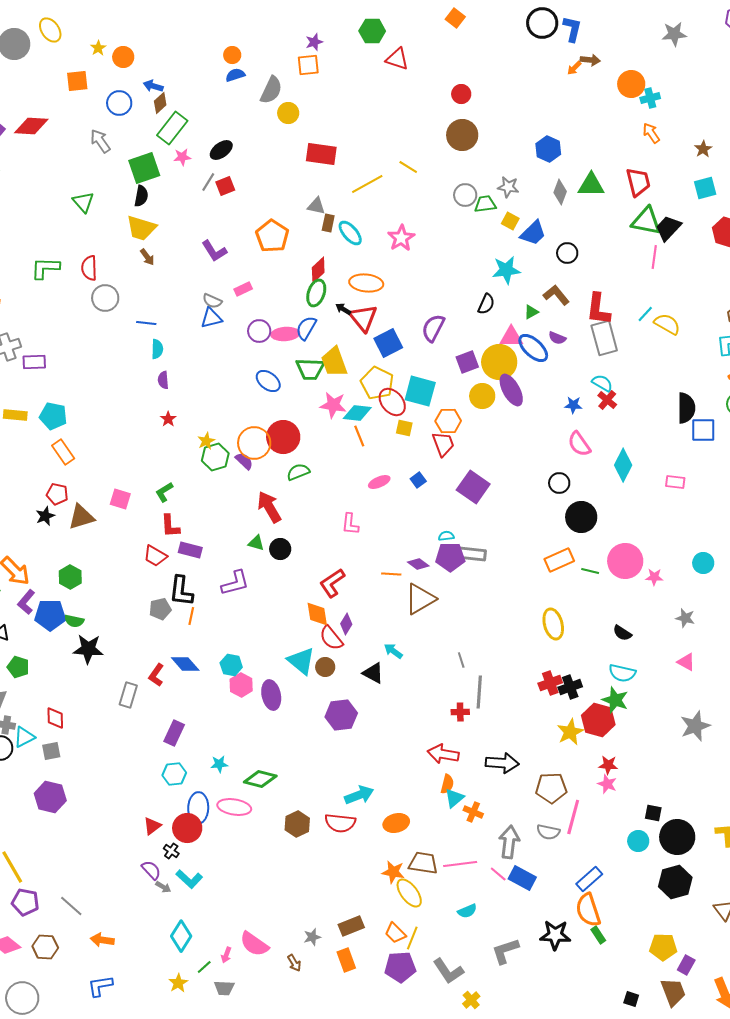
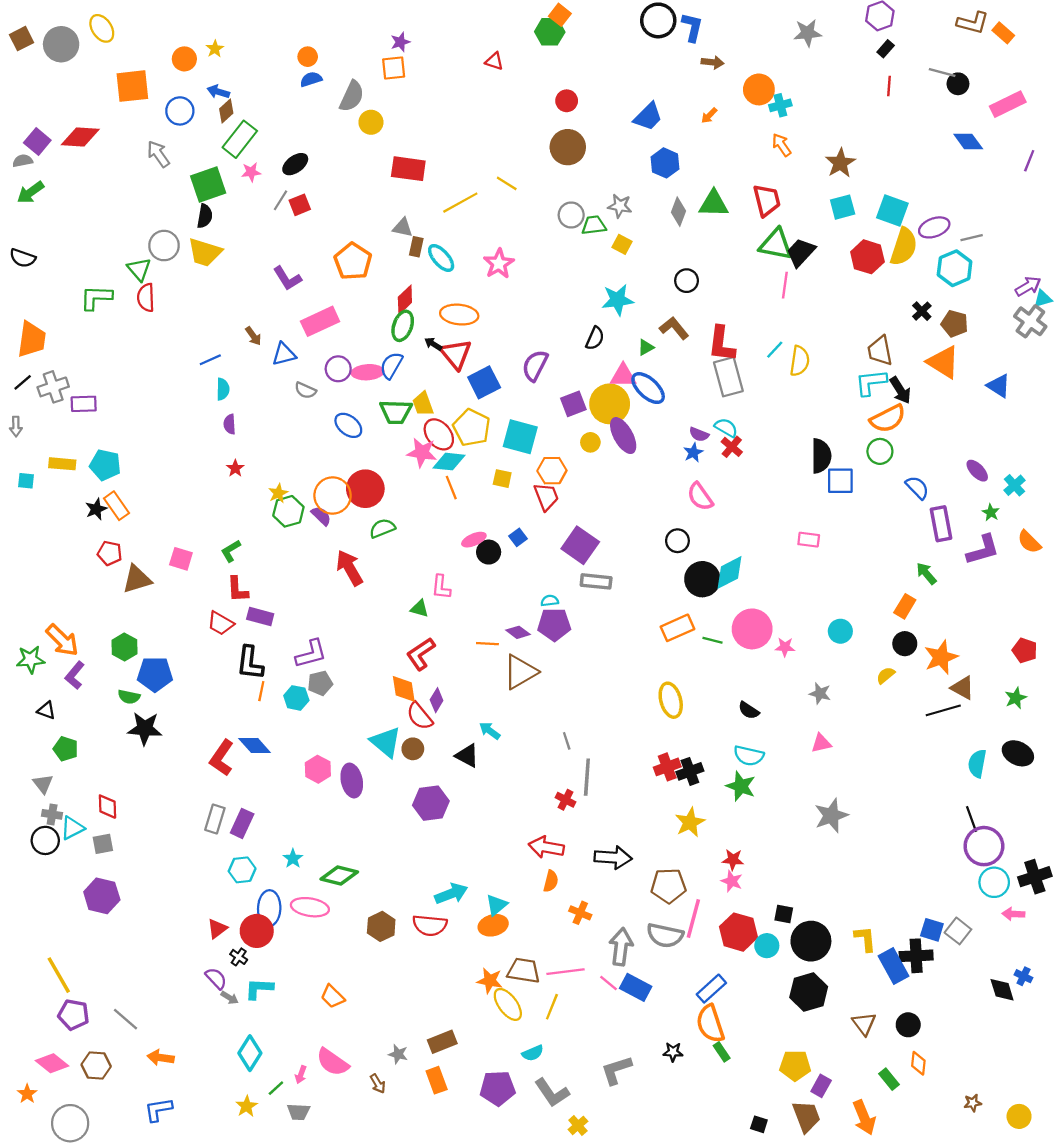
green hexagon: (372, 31) -> (550, 32), moved
yellow star: (98, 48) -> (215, 49), moved
red triangle: (397, 59) -> (494, 61), size x0.7
orange arrow: (574, 68) -> (709, 115), moved
orange square: (77, 81) -> (132, 86), size x1.4
brown star: (703, 149) -> (840, 163), size x1.5
green triangle: (83, 202) -> (139, 269), moved
blue trapezoid: (533, 233) -> (648, 117), moved
brown arrow: (147, 257) -> (253, 336), moved
pink rectangle: (243, 289) -> (320, 321), size x1.8
gray circle: (105, 298) -> (164, 246), moved
gray semicircle: (212, 301) -> (305, 390), moved
blue line: (146, 323) -> (210, 360), turned -30
yellow semicircle: (667, 324) -> (800, 361), turned 68
purple semicircle: (557, 338) -> (699, 434), moved
yellow trapezoid: (334, 362) -> (423, 404), size x0.7
yellow circle: (482, 396) -> (590, 442), size x0.7
red ellipse: (392, 402) -> (439, 434), moved
blue star: (573, 405) -> (693, 453), turned -30
cyan diamond: (623, 465) -> (729, 572), moved, turned 36
black star: (45, 516) -> (96, 509), moved
green triangle: (256, 543) -> (420, 609), moved
black circle: (280, 549) -> (489, 552), moved
gray rectangle: (472, 554) -> (596, 581), moved
gray pentagon: (160, 609) -> (320, 683), moved
blue pentagon: (50, 615) -> (155, 674), moved
pink triangle: (686, 662) -> (821, 743), turned -42
cyan hexagon: (231, 665) -> (296, 698), moved
red L-shape: (156, 675) -> (222, 758), size x1.4
gray rectangle: (128, 695) -> (215, 819), moved
red cross: (460, 712) -> (566, 800), turned 30
red hexagon: (598, 720) -> (739, 932), moved
cyan star: (219, 764) -> (293, 859), turned -30
cyan triangle: (454, 798) -> (497, 905), moved
gray semicircle: (548, 832) -> (665, 935), size x1.4
cyan L-shape: (189, 879) -> (259, 989), turned 140
cyan semicircle: (467, 911) -> (533, 1053), moved
orange trapezoid: (395, 933) -> (333, 997), moved
black star: (555, 935) -> (673, 1052), size x0.6
gray star: (312, 937) -> (398, 1054), turned 30
yellow line: (412, 938) -> (552, 1007), moved

